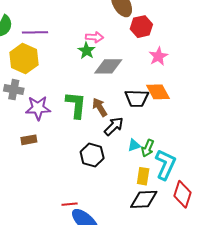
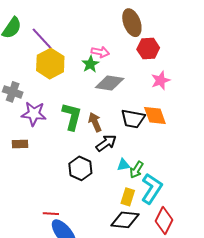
purple line: (35, 32) -> (42, 39), turned 40
yellow hexagon: (24, 59) -> (50, 64), moved

